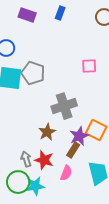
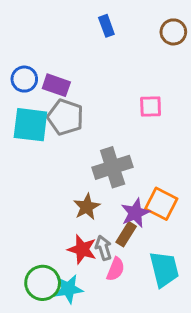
blue rectangle: (60, 13) -> (106, 26), turned -40
purple rectangle: (27, 15) -> (56, 85), moved
gray arrow: (26, 159) -> (103, 248), moved

